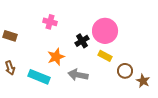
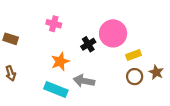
yellow rectangle: (105, 56) -> (134, 55), moved, turned -48
cyan rectangle: (39, 77) -> (56, 90), moved
brown star: (143, 81) -> (156, 72), moved

